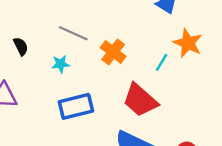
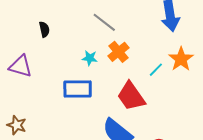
gray line: (73, 33) -> (104, 22), moved
cyan star: (61, 64) -> (90, 58), moved

